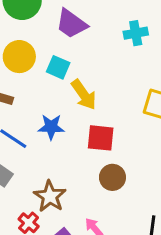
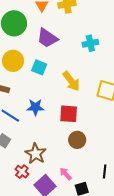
yellow arrow: (84, 95) -> (71, 81), moved

